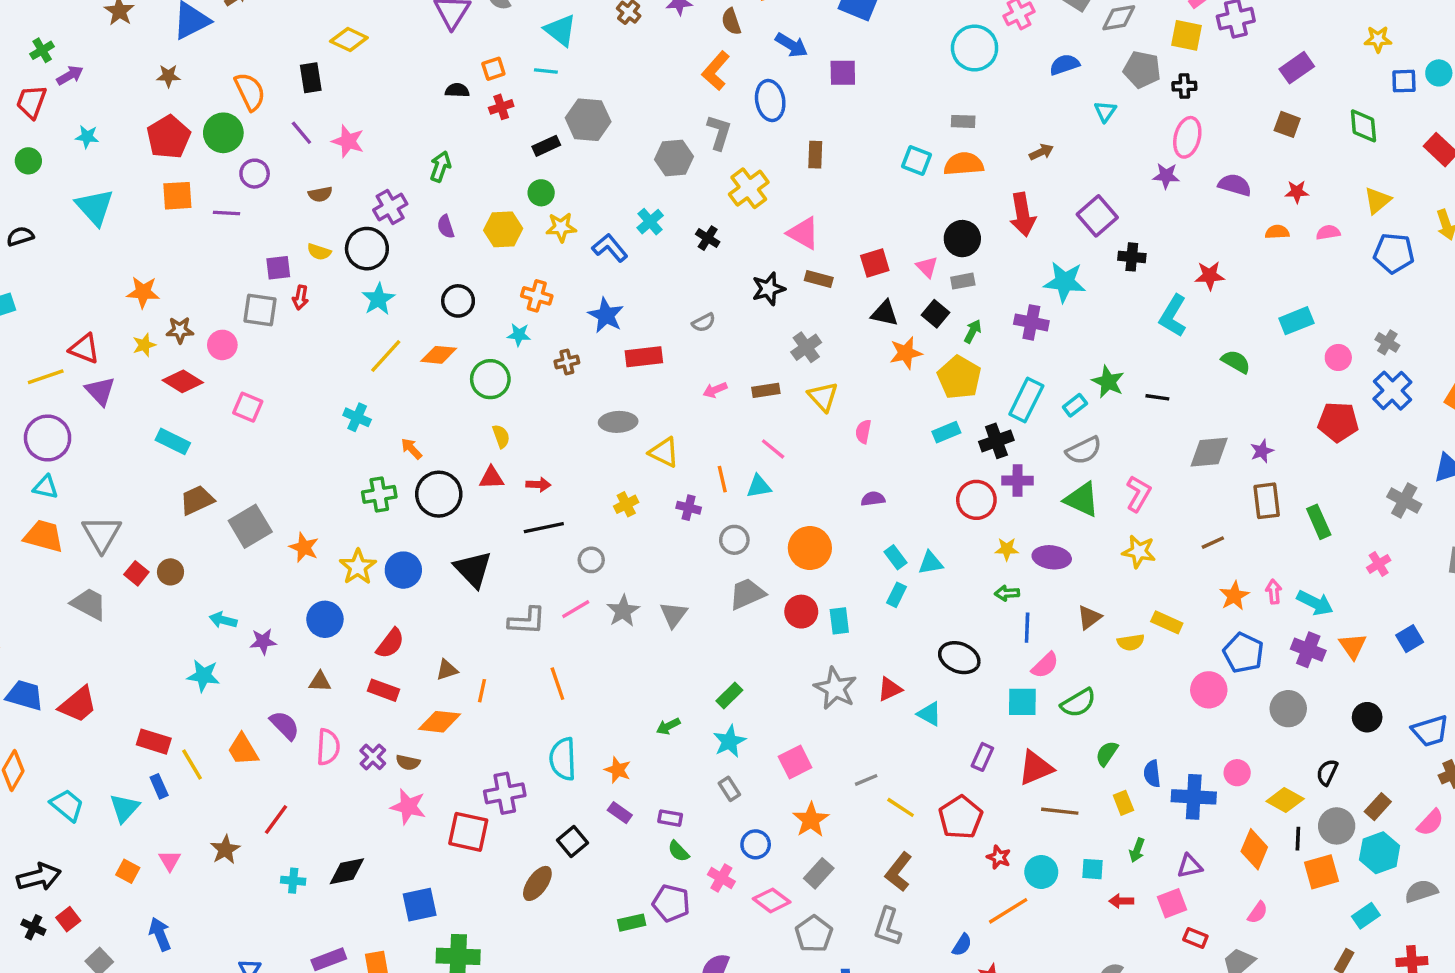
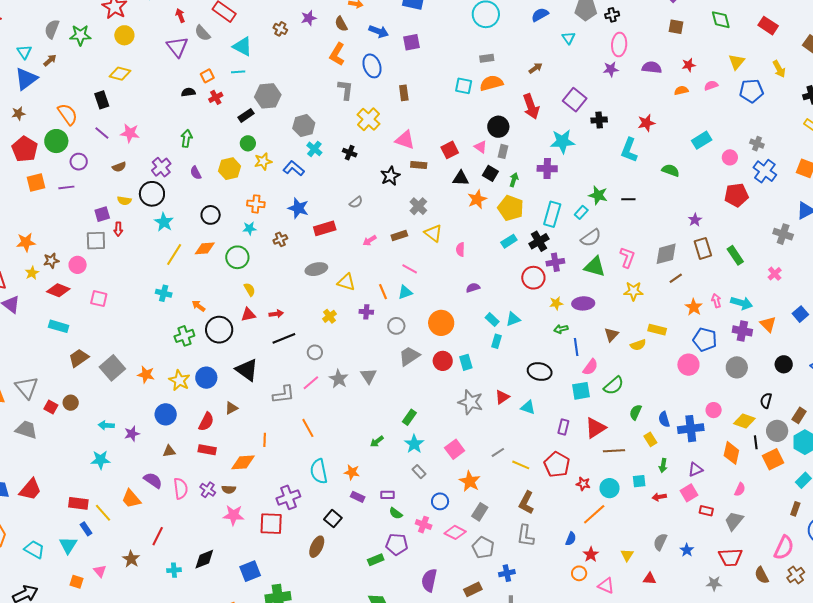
gray hexagon: (674, 158) -> (304, 126), moved
gray rectangle: (963, 281) -> (503, 151), turned -56
gray diamond: (1209, 452) -> (666, 254), moved
brown triangle: (447, 670) -> (231, 408), moved

